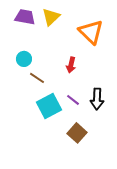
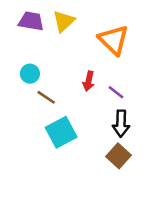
purple line: (73, 100) -> (116, 92), moved
brown square: (77, 133) -> (119, 156), moved

